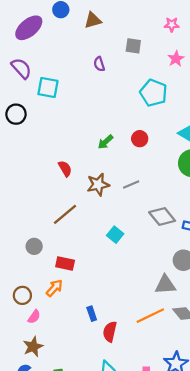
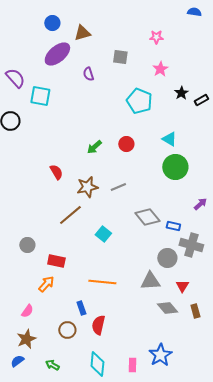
purple ellipse: (29, 28) -> (57, 54), moved
brown line: (65, 214) -> (70, 215), moved
brown circle: (22, 295) -> (67, 330), moved
orange line: (150, 316) -> (102, 282), moved, turned 32

